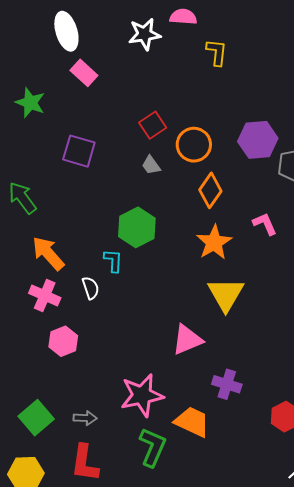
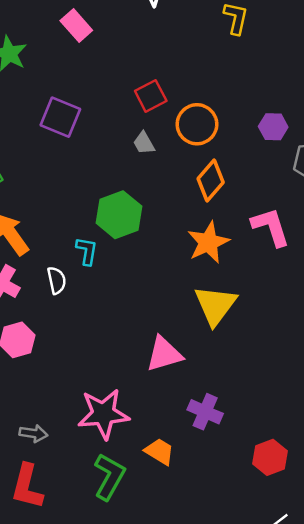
purple hexagon: (258, 140) -> (273, 127), size x0.6
pink L-shape: (265, 224) -> (271, 227), size x1.4
orange trapezoid: (192, 422) -> (160, 451), size x0.7

